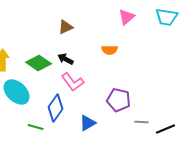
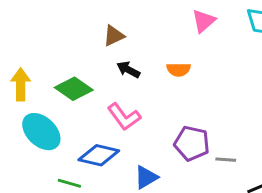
black arrow: (66, 59) -> (128, 70), moved
blue diamond: (56, 108) -> (99, 155), turned 68
gray line: (142, 122) -> (226, 160), moved

